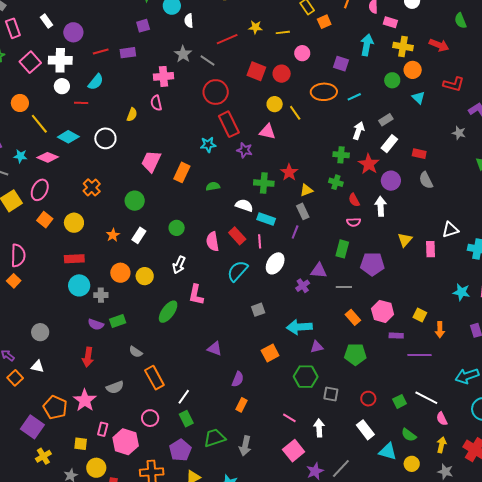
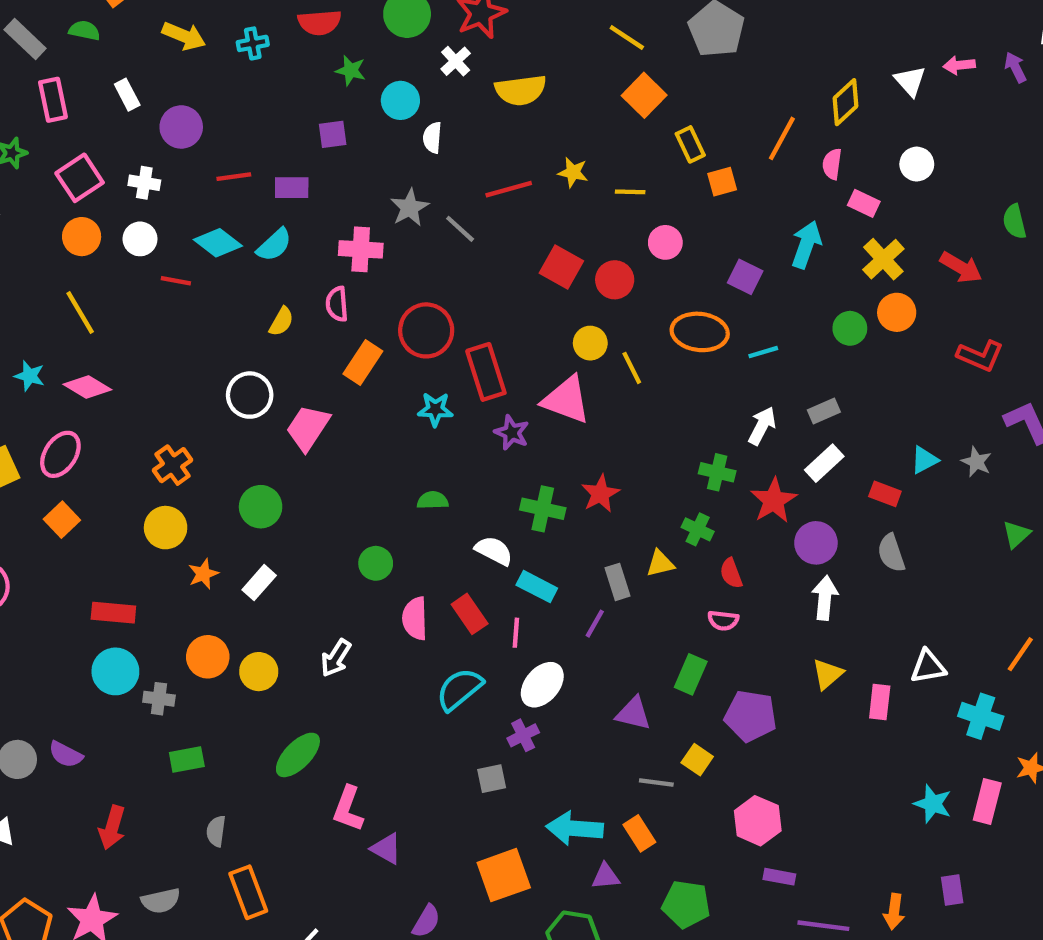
yellow cross: (403, 46) -> (883, 259), turned 30
white cross: (60, 60) -> (144, 183), size x0.6
cyan semicircle: (96, 82) -> (274, 245), moved
red circle: (216, 92) -> (426, 330), moved
cyan triangle: (418, 98) -> (924, 460), moved, turned 40
orange circle: (20, 103) -> (82, 237), moved
pink triangle: (267, 132) -> (566, 400), size x1.4
cyan diamond: (68, 137) -> (218, 243), moved
white circle: (105, 138) -> (250, 395), moved
orange rectangle: (182, 172) -> (363, 362), moved
yellow triangle: (306, 190) -> (660, 563), moved
white arrow: (381, 206) -> (825, 598), moved
yellow circle: (74, 223) -> (166, 528), moved
green circle: (177, 228) -> (376, 563), moved
purple cross: (303, 286) -> (523, 735), moved
gray line: (344, 287) -> (656, 783), moved
pink L-shape: (196, 295) -> (348, 809), moved
yellow square: (420, 315) -> (697, 760), moved
orange rectangle: (353, 317) -> (639, 833), moved
purple semicircle: (96, 324) -> (66, 754), moved
orange arrow: (440, 330) -> (894, 912), moved
gray semicircle: (136, 352) -> (216, 831), turned 56
orange square: (270, 353) -> (504, 875), size x1.4

